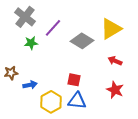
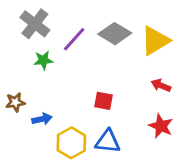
gray diamond: (82, 41) -> (115, 34), moved
red square: (74, 80) -> (104, 101), moved

